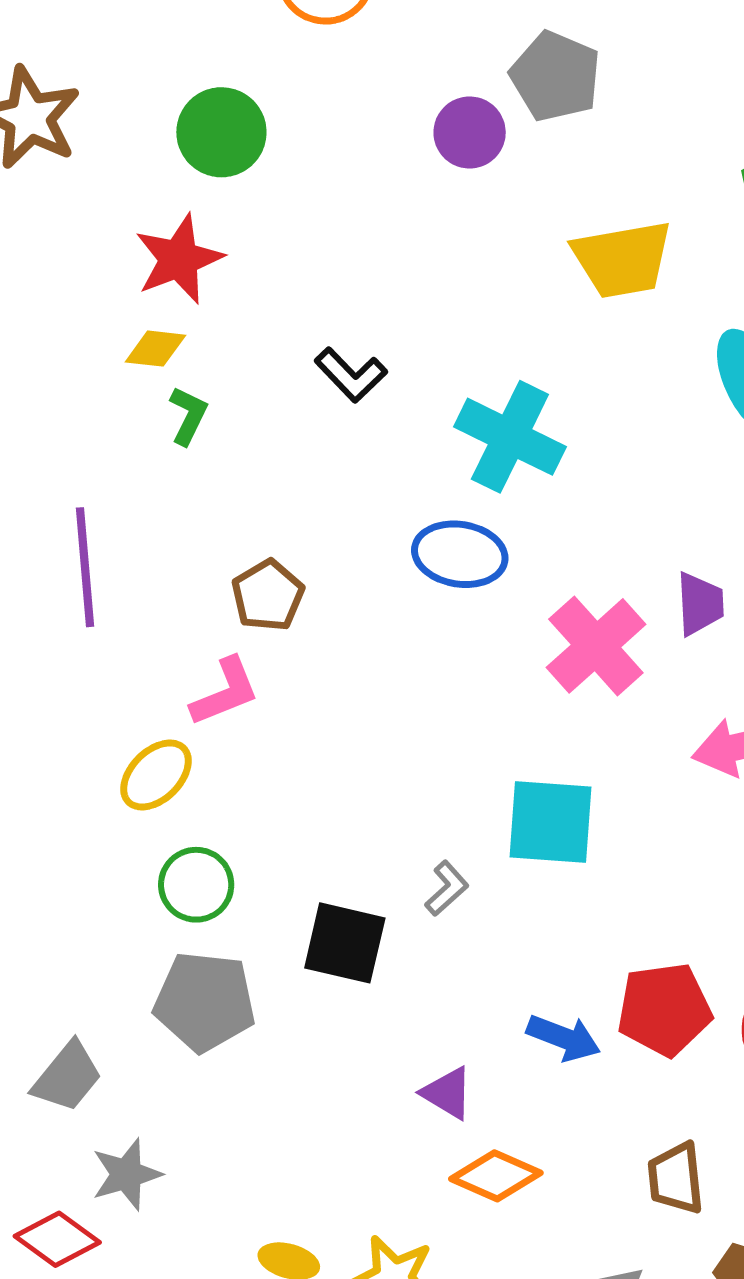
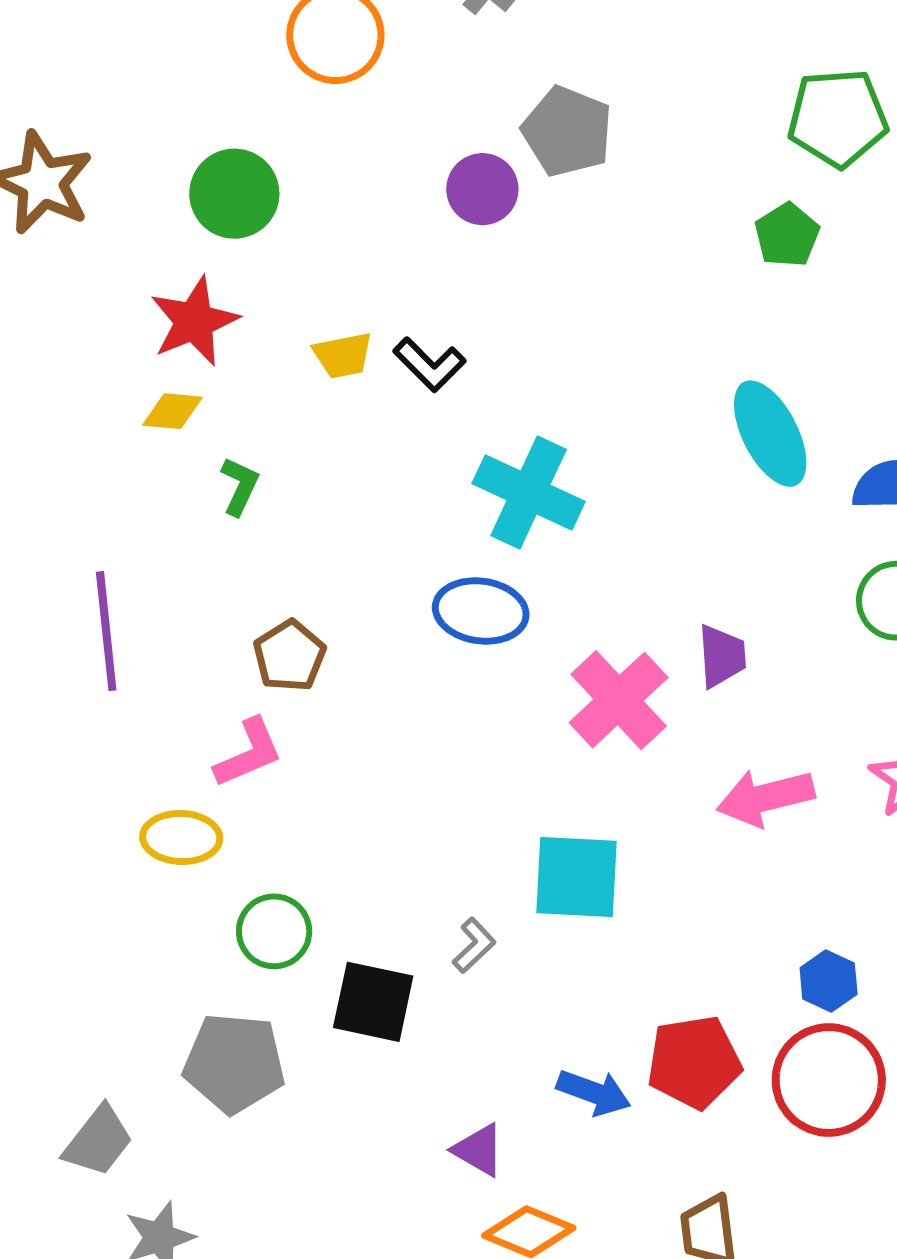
yellow trapezoid: (622, 259) -> (343, 355), moved, size x0.6
black L-shape: (351, 375) -> (429, 364), moved
green L-shape: (188, 416) -> (240, 486), moved
yellow ellipse: (156, 775) -> (181, 838), turned 48
green circle: (196, 885) -> (274, 931), moved

